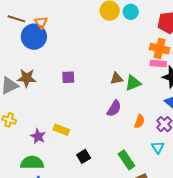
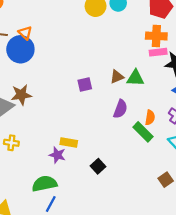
purple square: (68, 77) -> (85, 84), moved
green triangle: (133, 83) -> (135, 78), turned 36
purple star: (38, 136) -> (57, 155), moved
green rectangle: (127, 160) -> (143, 132), moved

